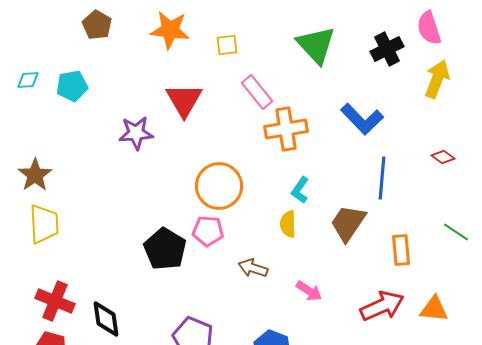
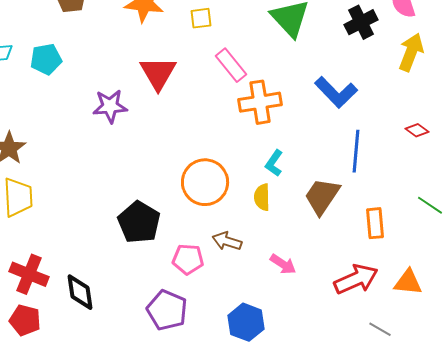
orange circle: (219, 186) -> (205, 182), moved
pink pentagon: (208, 231) -> (188, 259), moved

